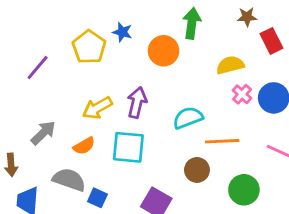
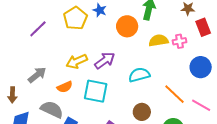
yellow semicircle: (230, 65) -> (159, 41), moved
pink cross: (242, 94) -> (180, 41), moved, turned 32
purple arrow: (137, 102) -> (105, 60), turned 35
orange line: (222, 141) -> (175, 94), moved, turned 40

